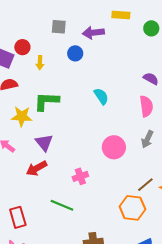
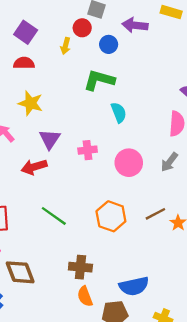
red circle: (22, 47) -> (82, 28), moved
cyan semicircle: (101, 96) -> (119, 112), moved
green L-shape: (46, 101) -> (99, 80), moved
pink cross: (80, 176) -> (88, 150), moved
orange hexagon: (132, 208) -> (111, 216), moved

